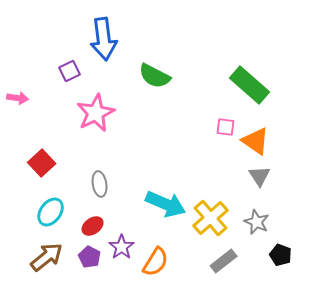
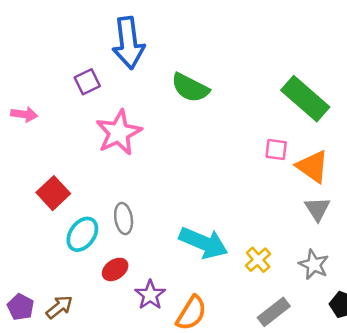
cyan ellipse: (51, 212) -> (82, 234), moved
yellow cross: (211, 218) -> (258, 260), size x0.6
brown arrow: (47, 257) -> (59, 307), size x0.7
purple pentagon: (90, 257) -> (21, 307), moved

